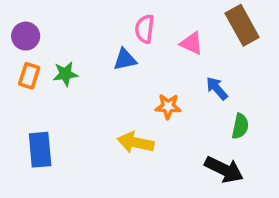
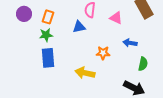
orange rectangle: (29, 76) -> (48, 17), moved
blue arrow: (217, 88) -> (130, 43), turned -40
blue rectangle: (40, 150) -> (48, 58), moved

